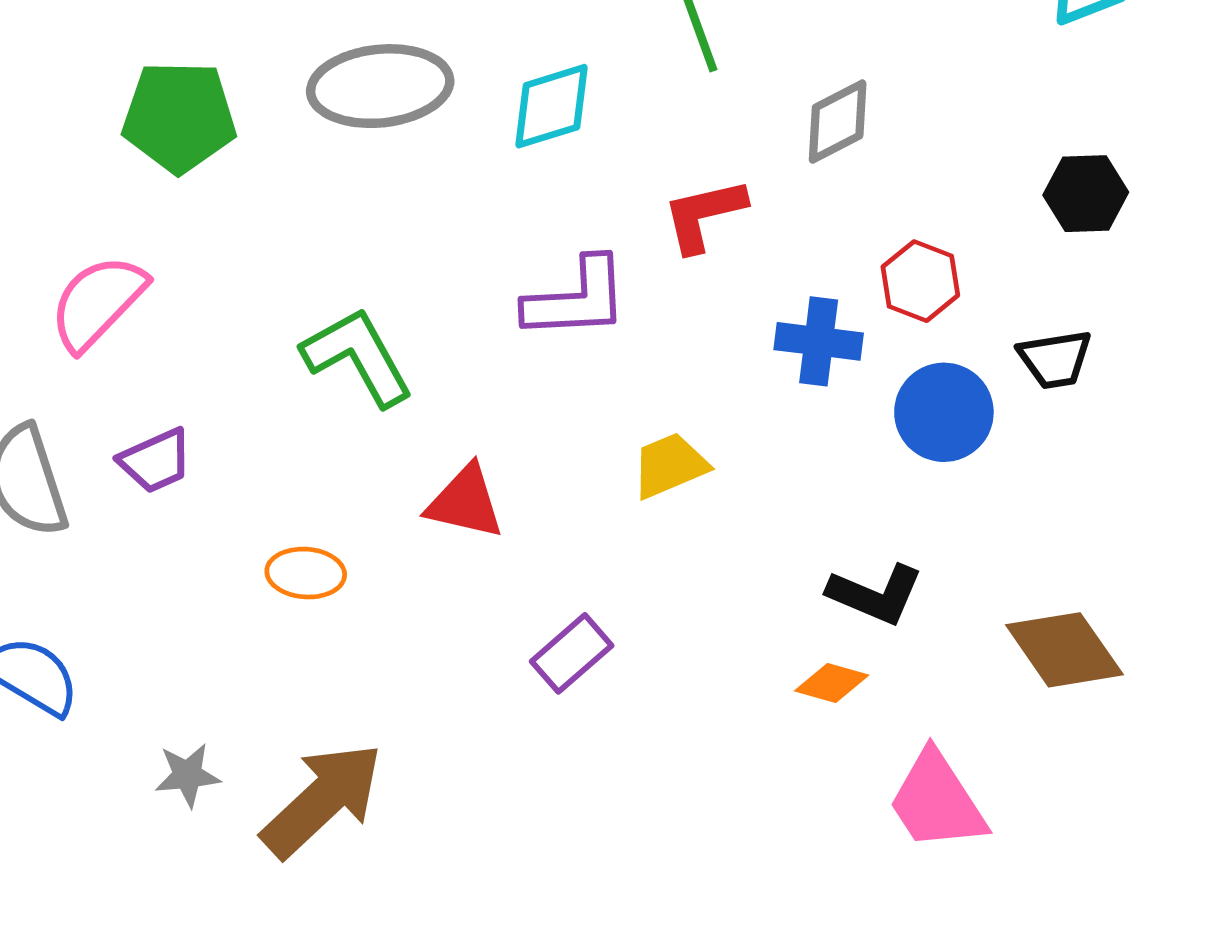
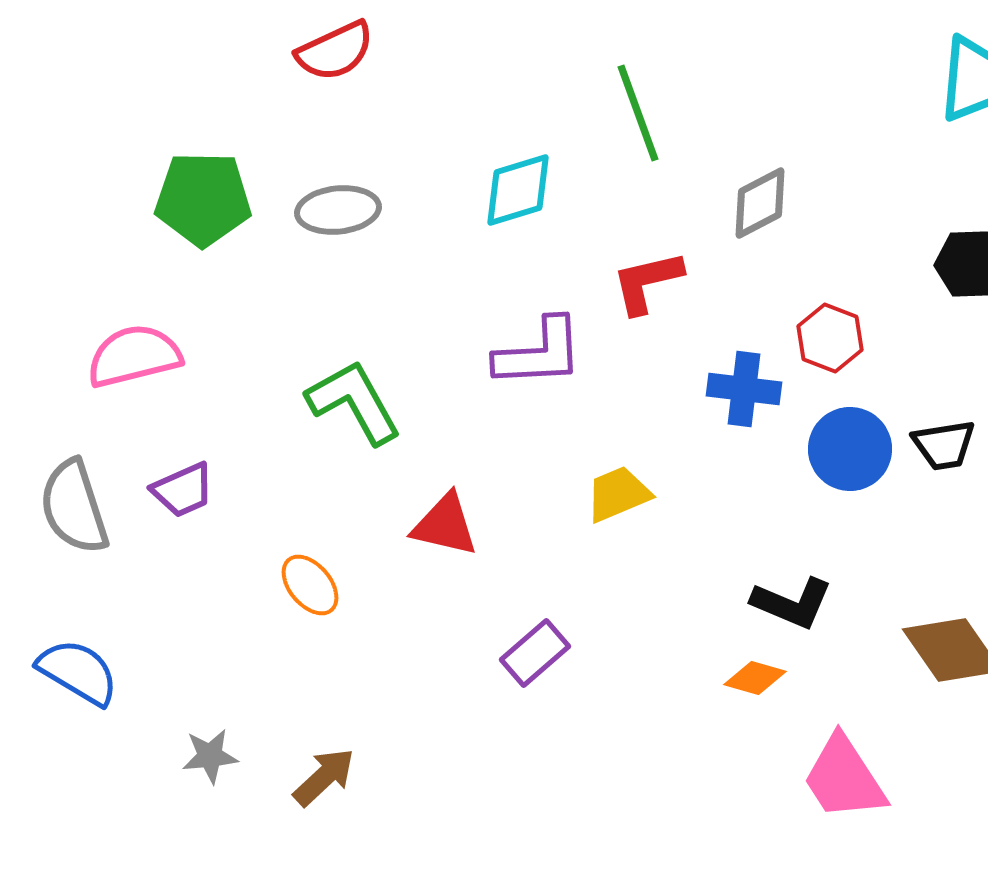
gray ellipse: (380, 86) -> (338, 210), moved, size x0.7
pink semicircle: (98, 302) -> (134, 356), turned 32
black trapezoid: (1055, 359) -> (944, 445), moved
orange ellipse: (306, 573) -> (310, 585), turned 46
brown arrow: (322, 800) -> (324, 777), size x0.6

